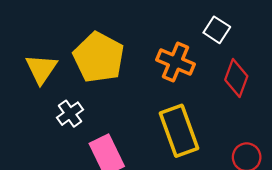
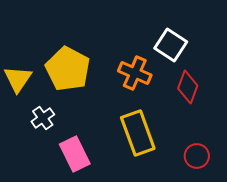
white square: (217, 30) -> (171, 45), size x1.4

